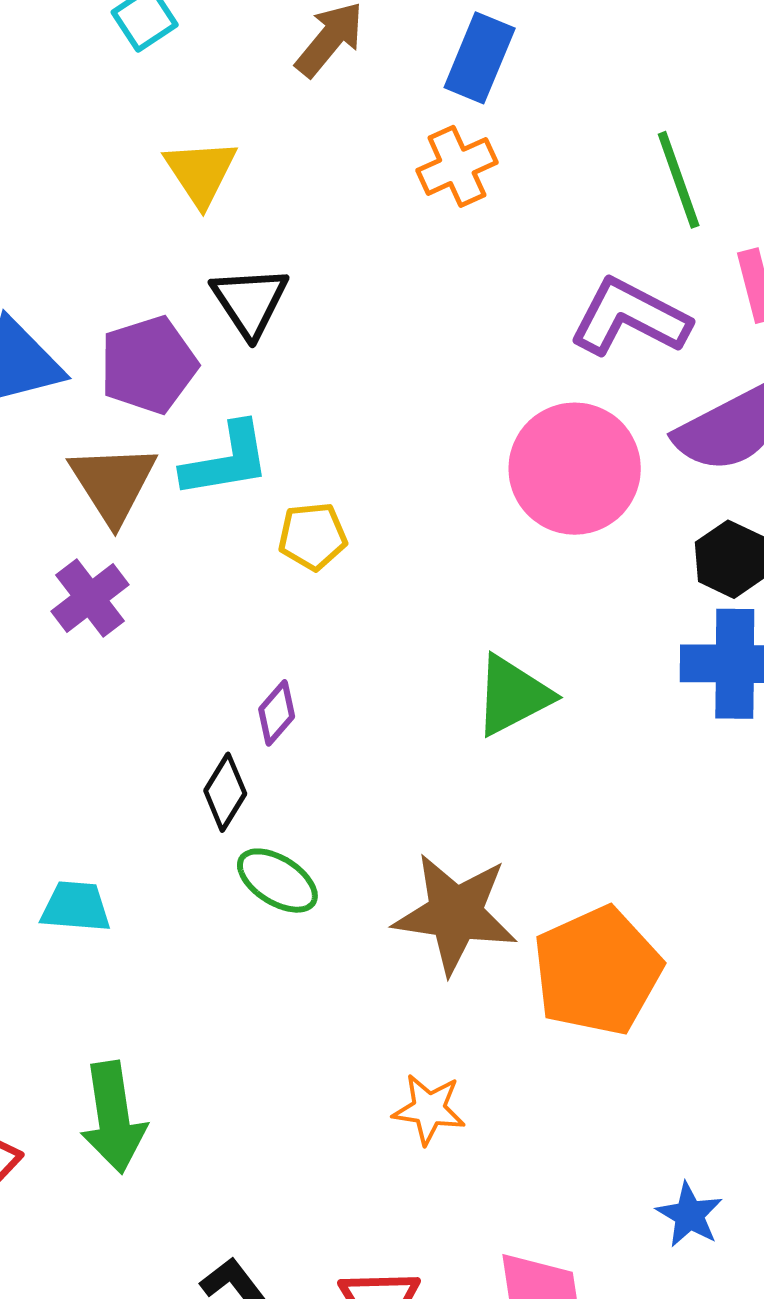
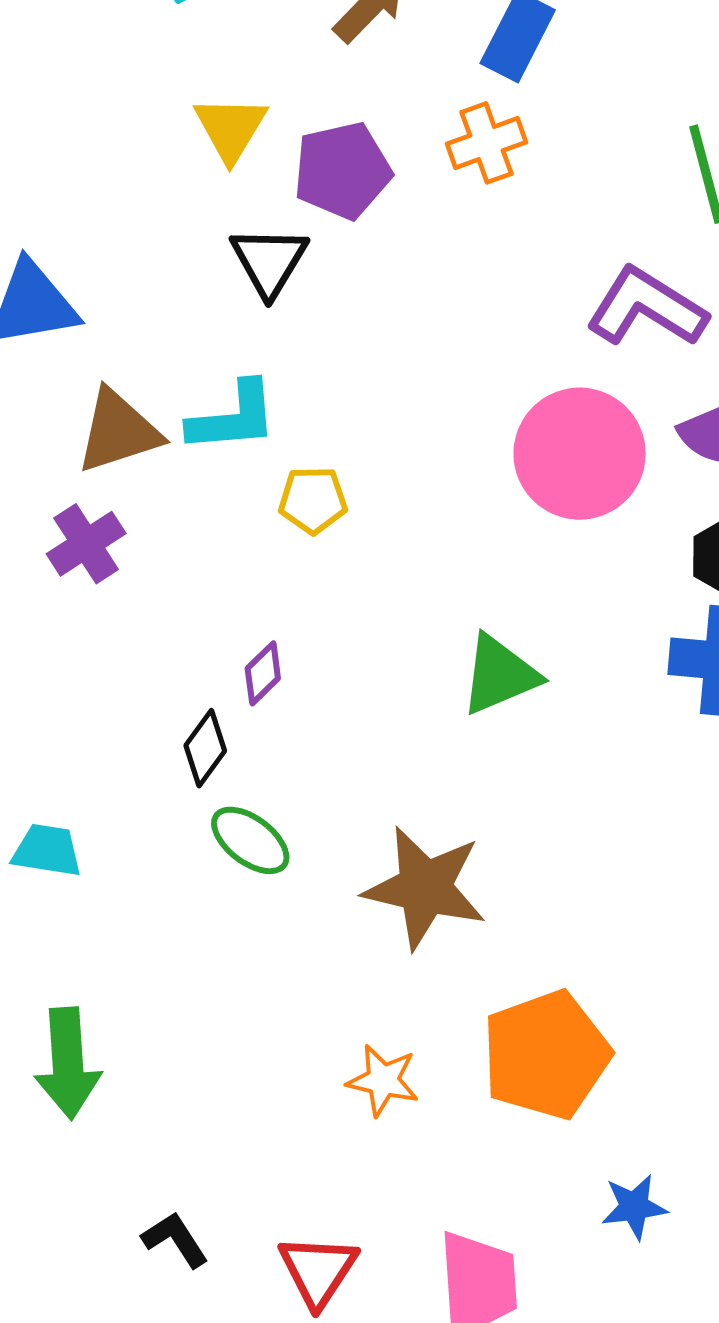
purple pentagon: (148, 365) -> (342, 171), moved
brown triangle: (113, 483) -> (118, 431), turned 40
orange pentagon: (597, 971) -> (546, 1055), moved
blue star: (689, 1215) -> (634, 1207), turned 30

